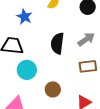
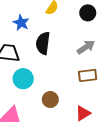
black semicircle: (57, 43) -> (43, 43), moved

